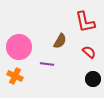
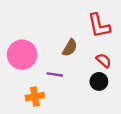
orange cross: (15, 76) -> (35, 97), moved, turned -35
black circle: (93, 79) -> (99, 81), moved

